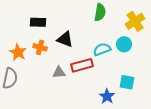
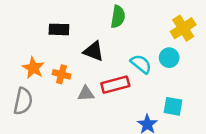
green semicircle: (100, 12) -> (118, 17), moved
orange cross: (40, 47) -> (61, 74), moved
cyan semicircle: (102, 49) -> (141, 64), turned 60

